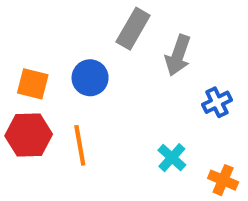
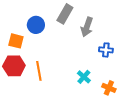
blue circle: (90, 78) -> (36, 25), moved
blue cross: (217, 102) -> (106, 50), turned 32

